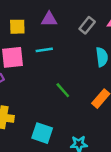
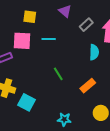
purple triangle: (49, 19) -> (65, 11), moved, turned 32
cyan square: (42, 133) -> (26, 102), moved

